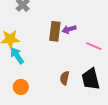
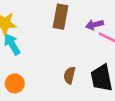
purple arrow: (69, 29) -> (95, 25), moved

